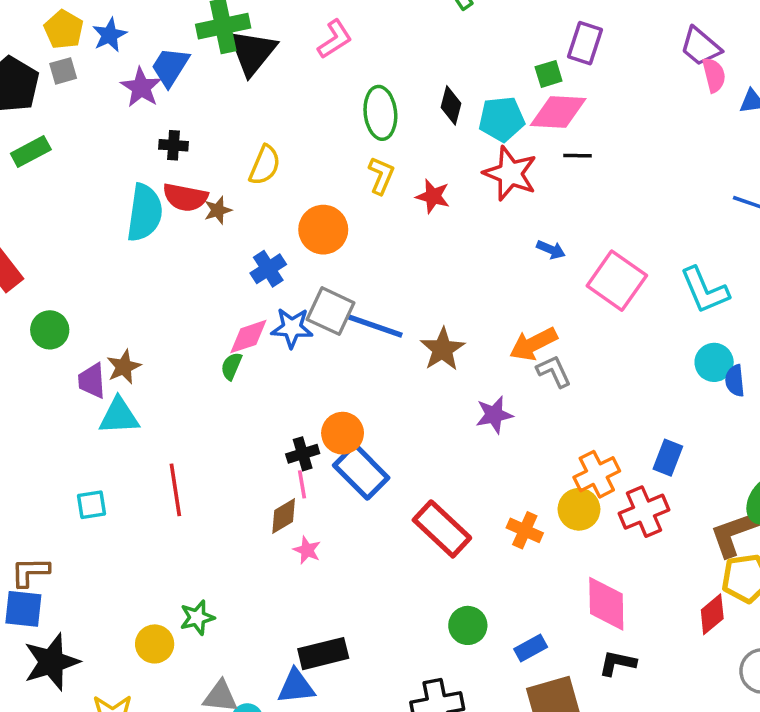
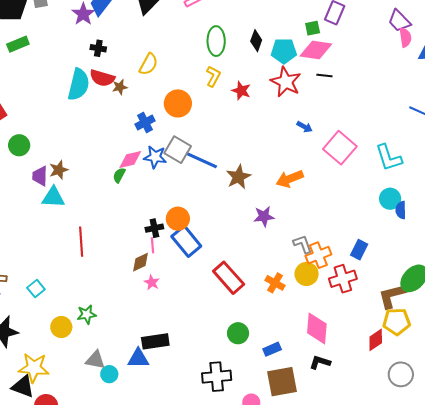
gray L-shape: (554, 371) -> (303, 244), moved
cyan square: (91, 505) -> (36, 288), moved, turned -36

